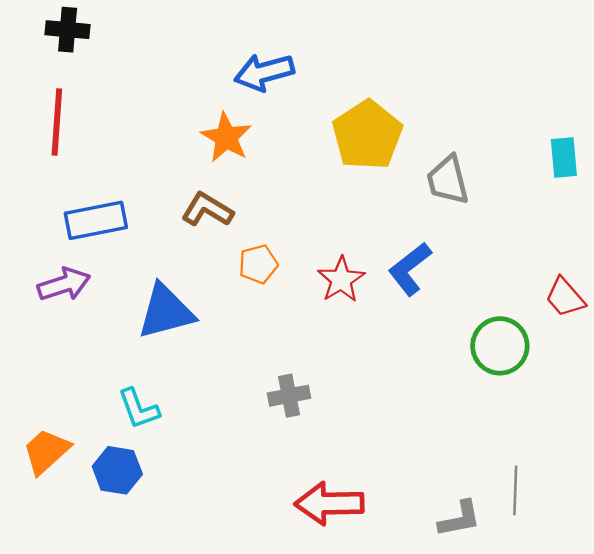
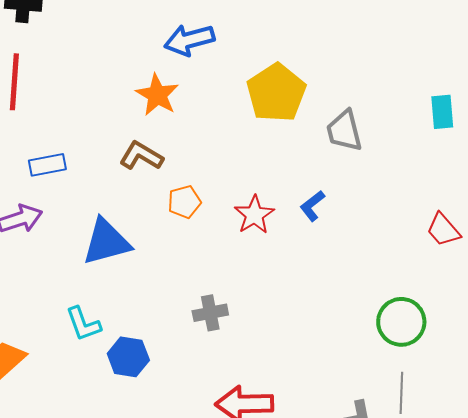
blue rectangle: (96, 220) -> (47, 165), size x0.7
blue L-shape: (410, 269) -> (312, 206), size x0.7
green circle: (500, 346) -> (401, 322), moved
blue hexagon: (117, 470) -> (128, 357), moved

